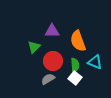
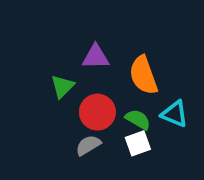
green semicircle: (75, 65) -> (138, 119), turned -56
white square: (75, 78) -> (138, 143), turned 32

